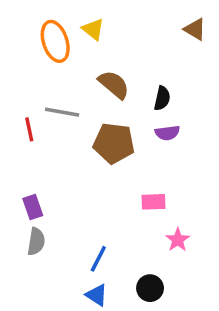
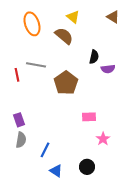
yellow triangle: (93, 29) -> (73, 17), moved
brown semicircle: (114, 85) -> (64, 36), moved
purple semicircle: (167, 133) -> (108, 69), moved
brown pentagon: (114, 143) -> (66, 83), turned 30
blue line: (98, 259) -> (45, 150), moved

